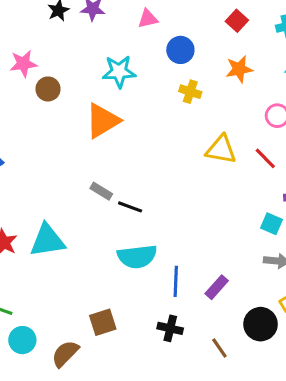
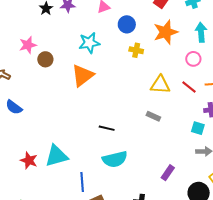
orange star: (239, 69) -> (166, 32), size x1.4
gray rectangle: (101, 191) -> (153, 116), moved
blue line: (176, 281) -> (82, 182), moved

